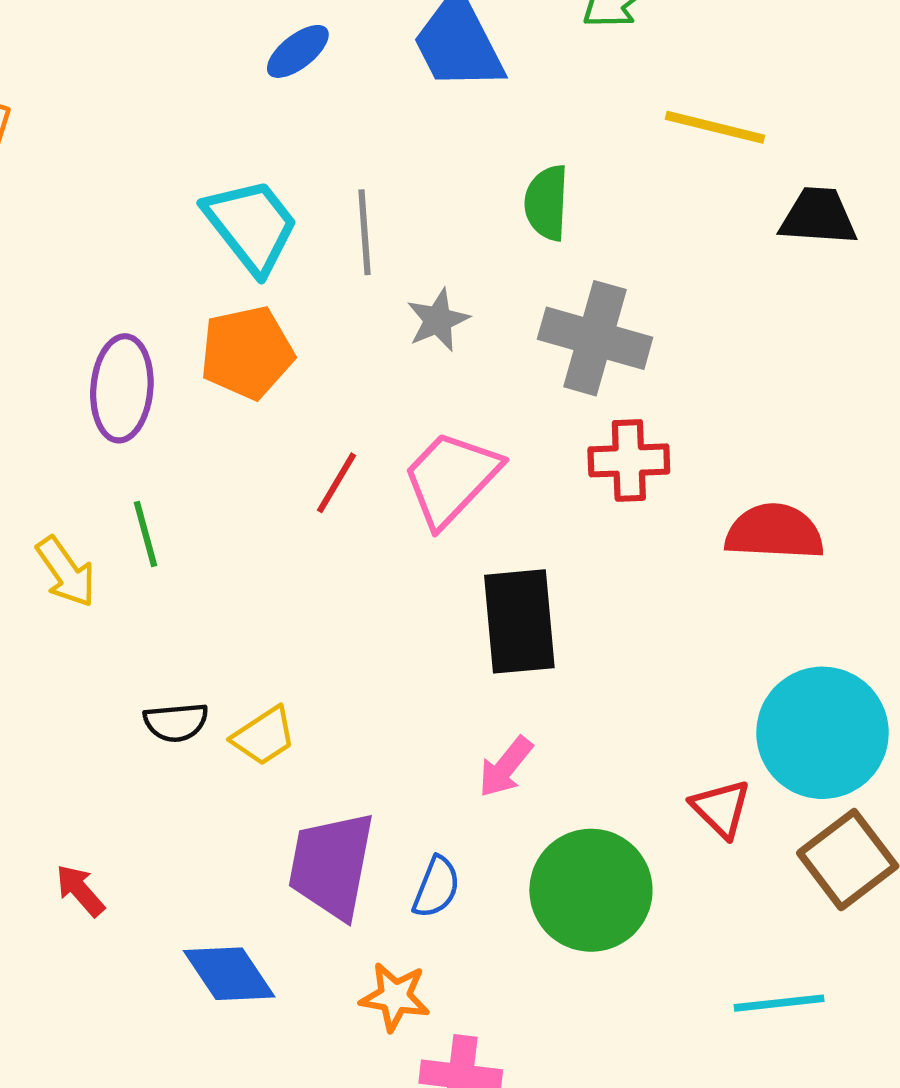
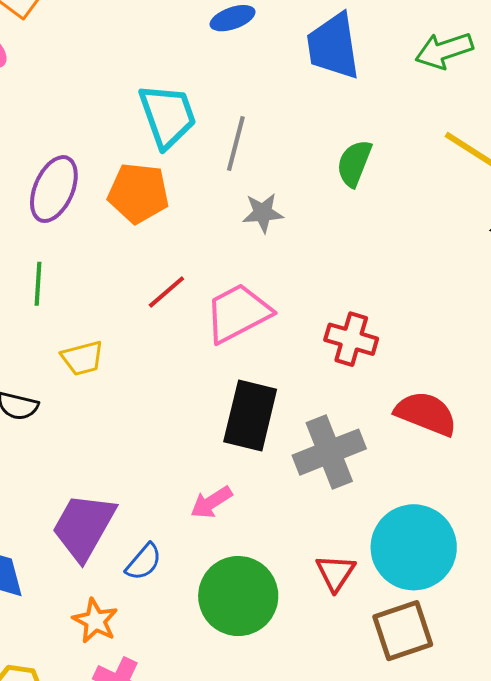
gray cross: (595, 338) -> (329, 452), moved, turned 34
yellow trapezoid: (264, 736) -> (82, 358), moved

